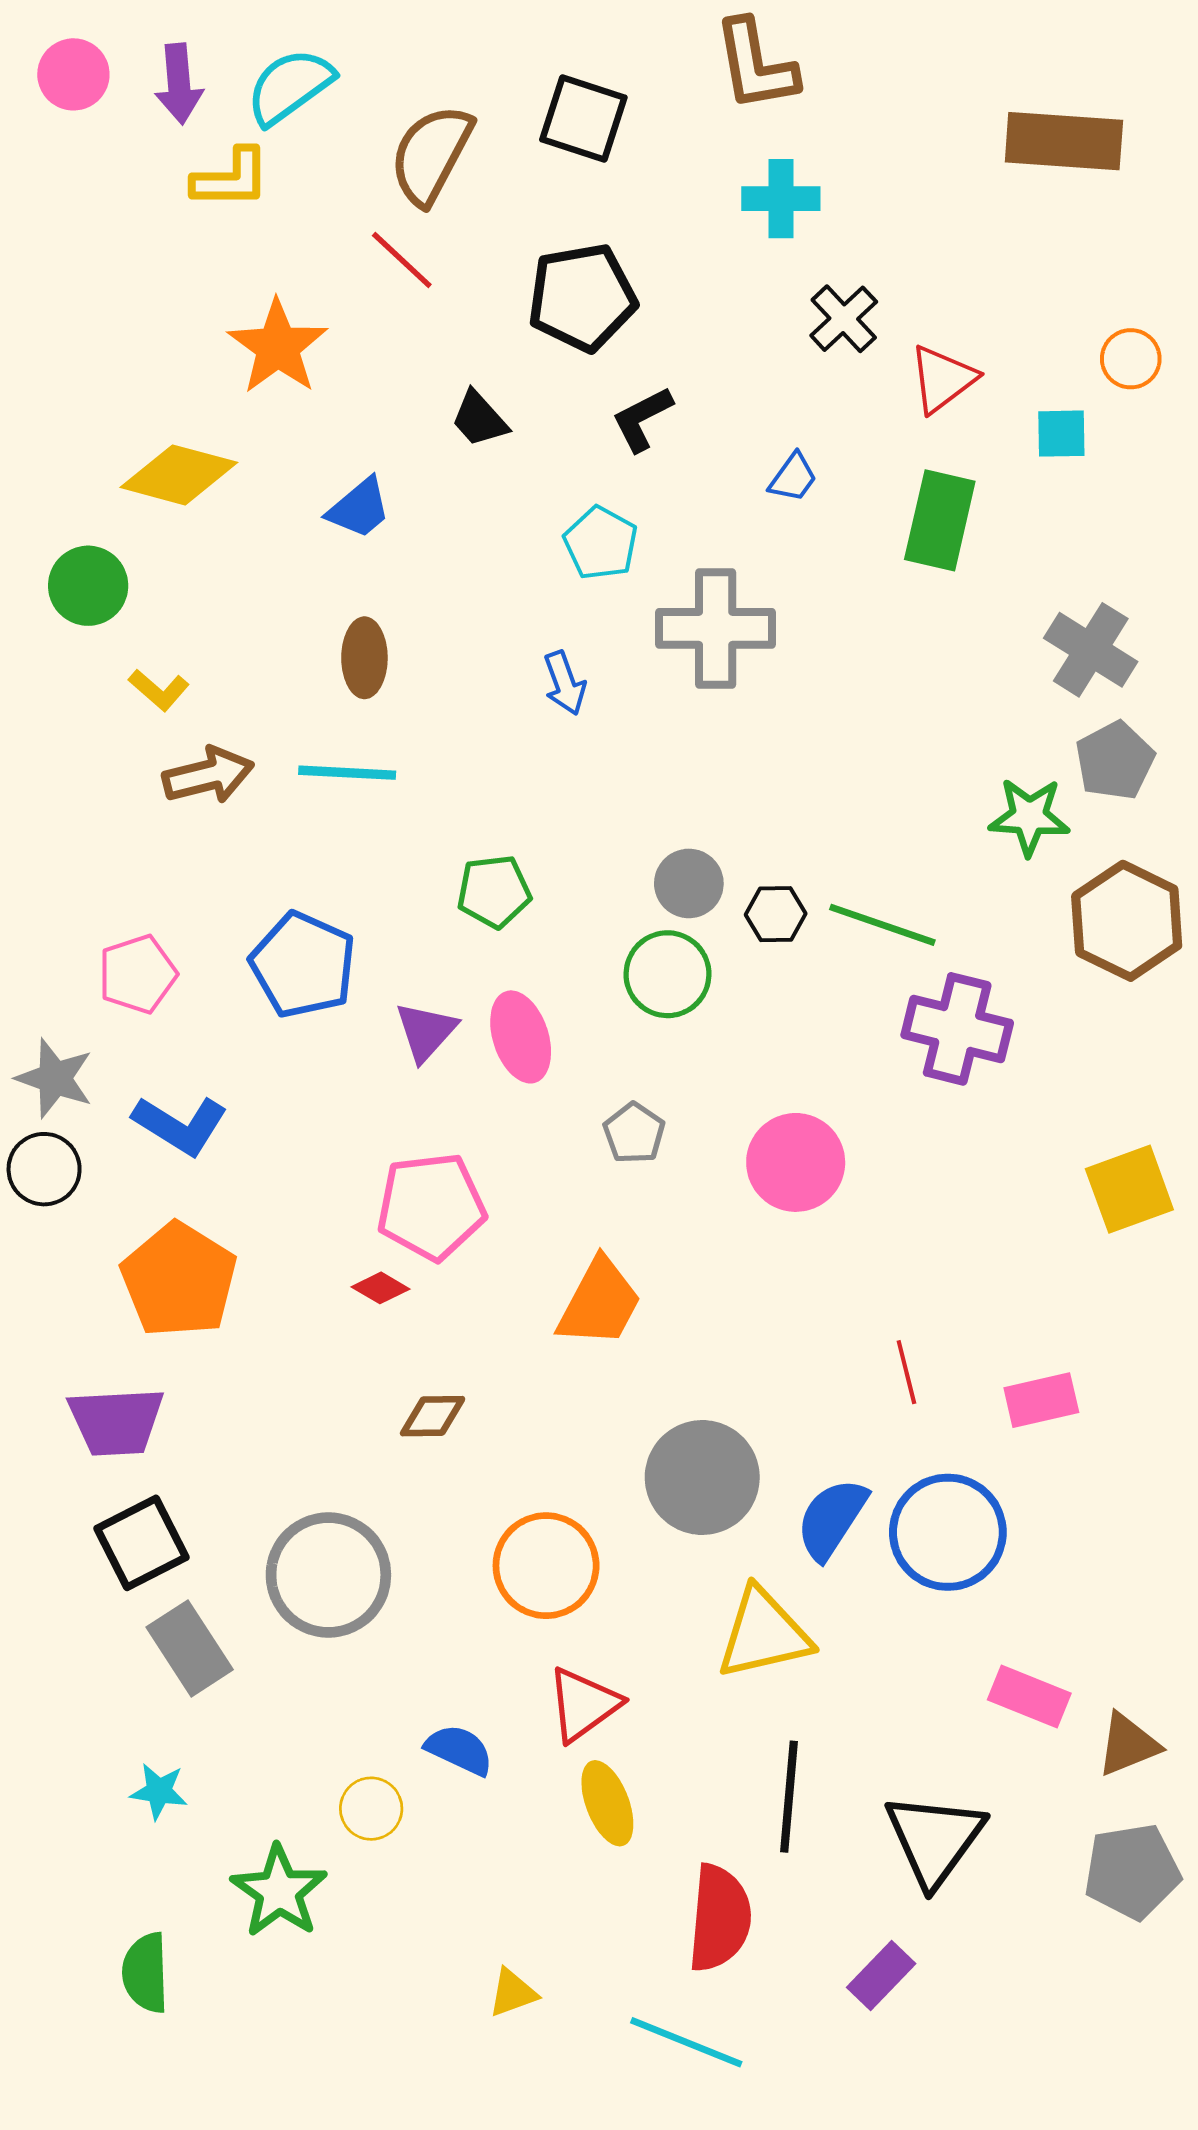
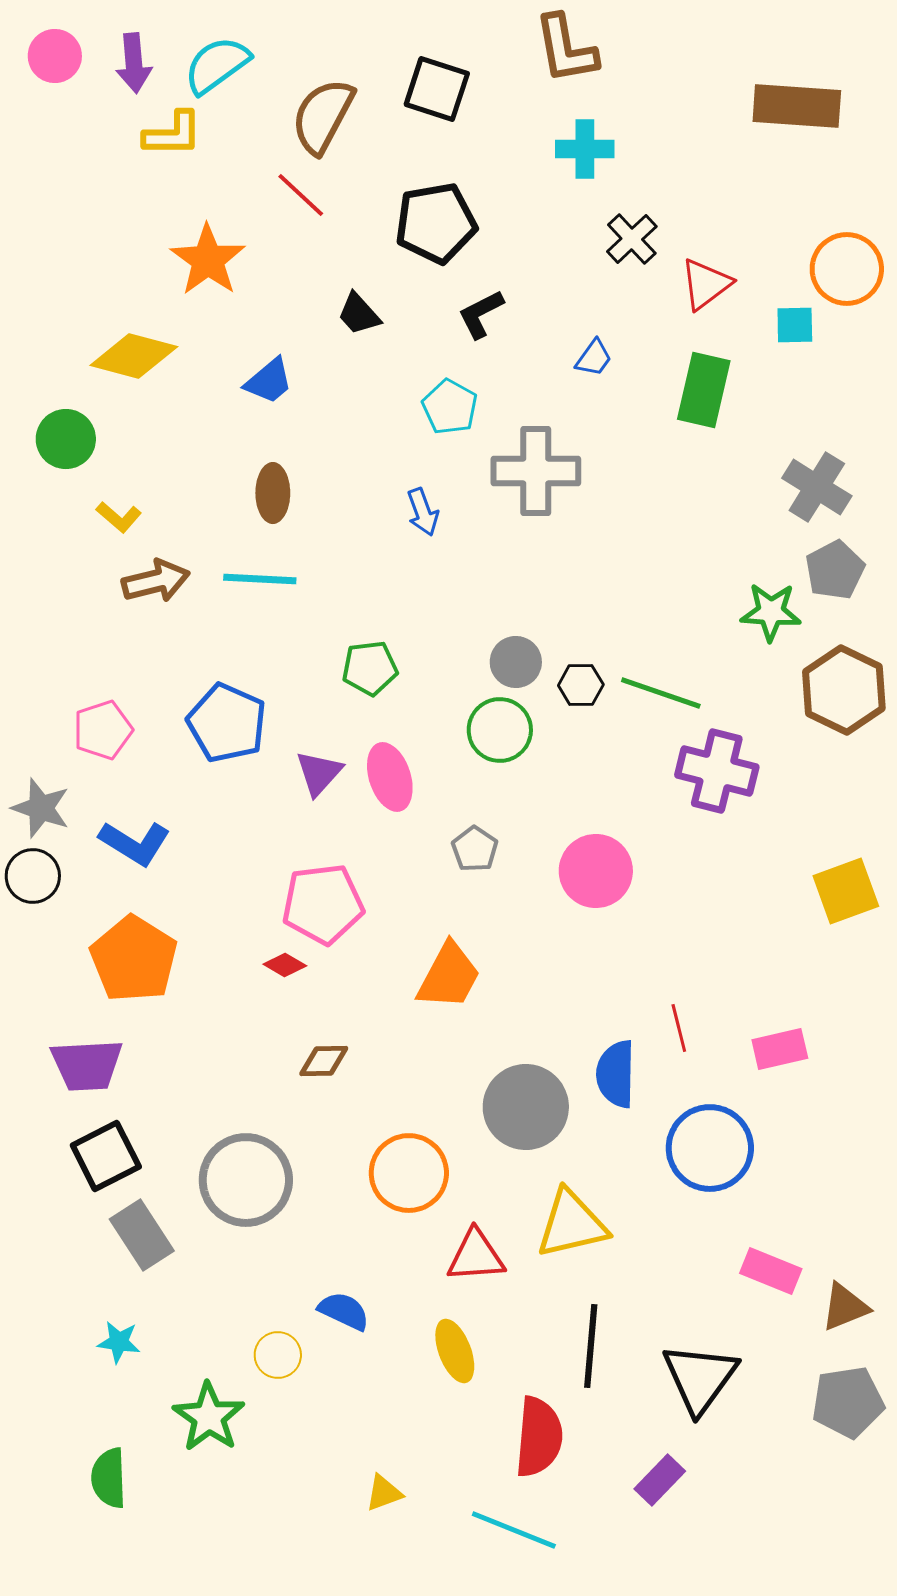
orange circle: (1131, 359) -> (847, 269), size x1.6
blue semicircle: (832, 1519) -> (616, 1074), moved, turned -32
red triangle: (583, 1704) -> (476, 1256), moved, turned 32

